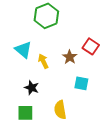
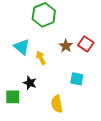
brown star: (70, 57) -> (66, 46), moved
green square: (25, 113) -> (13, 97), moved

